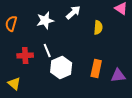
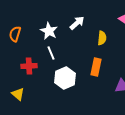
white star: (45, 21) -> (49, 31), turned -30
white line: (47, 51) -> (51, 53), moved
orange rectangle: (96, 69) -> (96, 67), moved

